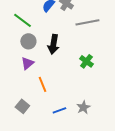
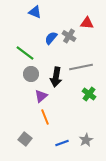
gray line: (87, 22) -> (81, 67), moved
purple triangle: (27, 63) -> (41, 96), moved

